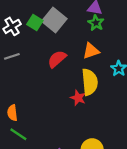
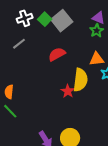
orange triangle: (91, 51) -> (97, 59), moved
gray line: (12, 56) -> (19, 44), turned -32

